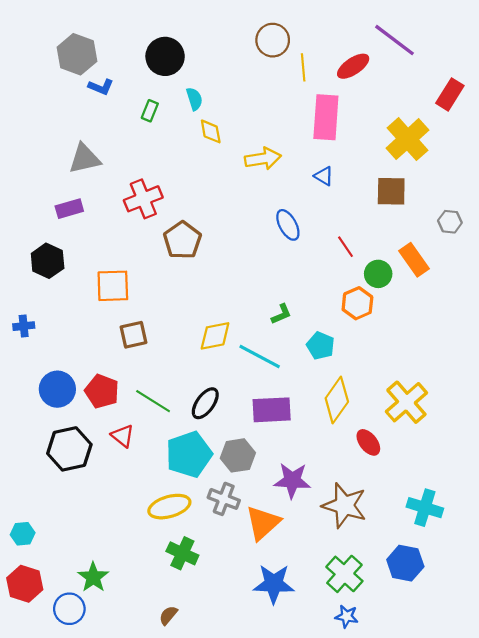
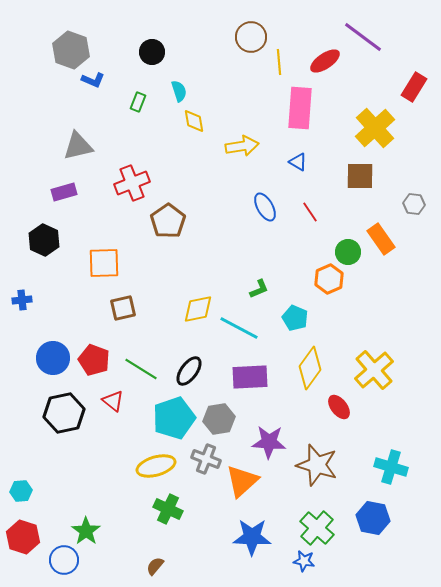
black circle: (165, 56) -> (152, 52), size x0.7
red line: (346, 247) -> (310, 212), moved
blue star: (347, 616) -> (304, 561), moved

